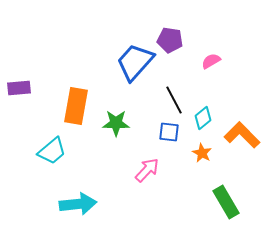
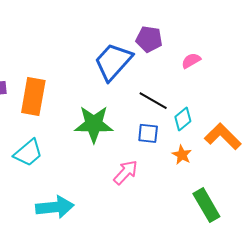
black line: (174, 100) -> (153, 101), turned -32
orange rectangle: (76, 106) -> (33, 96), moved
green star: (116, 123) -> (94, 124), size x1.4

